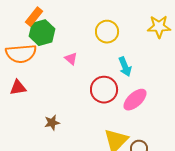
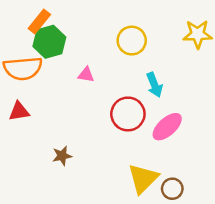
pink triangle: (71, 59) -> (86, 75), turned -32

